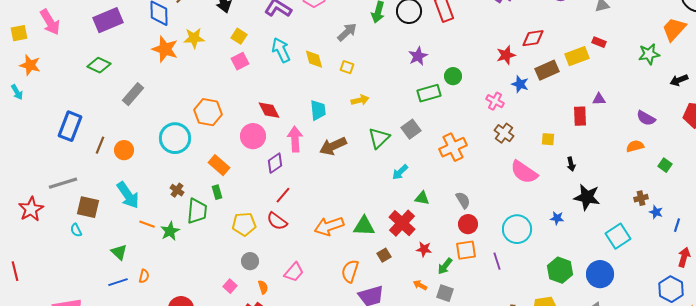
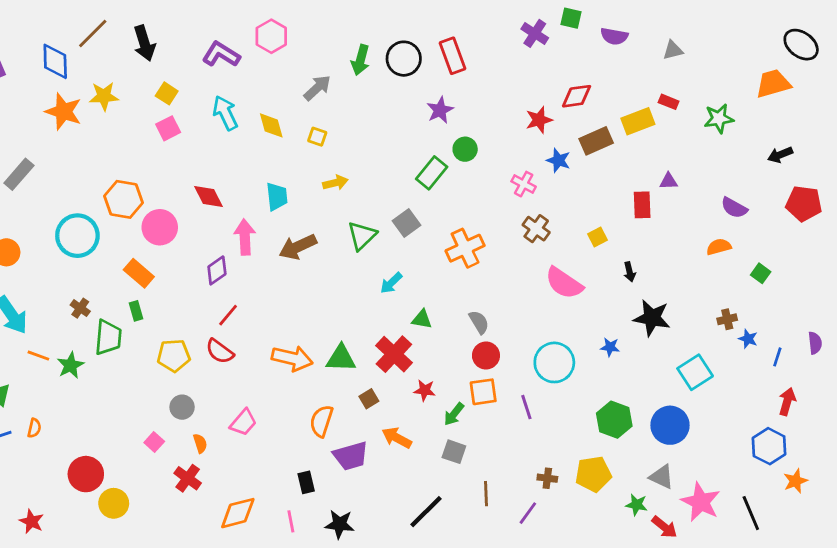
orange trapezoid: (674, 29) -> (773, 84), turned 32
green star: (649, 54) -> (719, 119), moved
purple star: (418, 56) -> (440, 110), moved
green rectangle: (429, 93) -> (432, 173), turned -35
pink circle: (253, 136) -> (160, 227), moved
yellow square: (548, 139) -> (598, 237), turned -32
orange arrow: (329, 226) -> (292, 358), turned -148
orange arrow: (420, 285) -> (397, 438), moved, size x1.5

